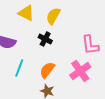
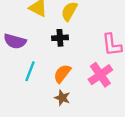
black cross: (45, 39) -> (60, 38), turned -32

